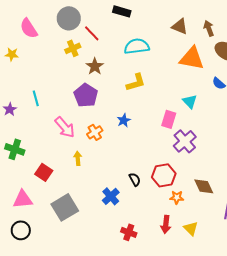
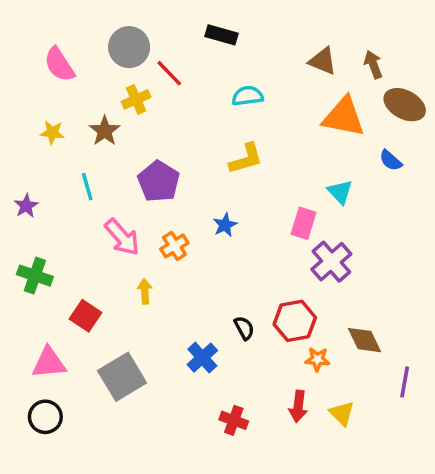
cyan semicircle: (137, 46) -> (248, 96), size x0.7
yellow star: (12, 54) -> (52, 133), moved
brown star: (95, 66) -> (105, 131), moved
cyan line: (36, 98) -> (87, 187), moved

